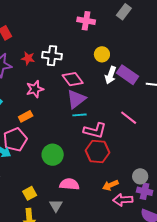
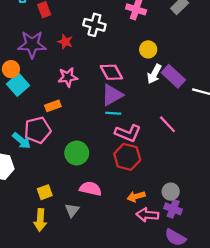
white cross: (52, 56) -> (94, 25), moved

